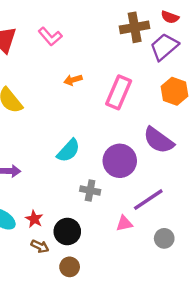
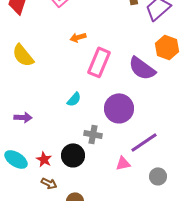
pink rectangle: (119, 92) -> (99, 62), moved
purple semicircle: (159, 140) -> (142, 68), moved
cyan semicircle: (68, 151) -> (74, 99), size x0.7
black circle: (67, 232) -> (73, 155), moved

